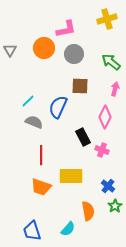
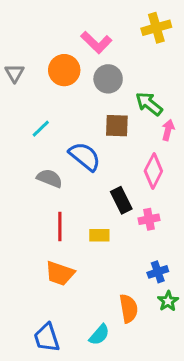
pink L-shape: (66, 29) -> (96, 42), turned 55
green arrow: (111, 62) -> (149, 104), moved
cyan line: (28, 101) -> (41, 129), moved
blue semicircle: (58, 107) -> (85, 156), turned 105
pink cross: (102, 150) -> (149, 219), turned -32
yellow rectangle: (71, 176) -> (99, 235), moved, size x0.6
blue cross: (108, 186) -> (158, 272), turned 32

